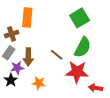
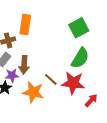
brown line: (57, 55) -> (51, 79), moved
orange star: (39, 83) -> (33, 92), size x1.5
red arrow: (95, 88) -> (91, 100), turned 120

